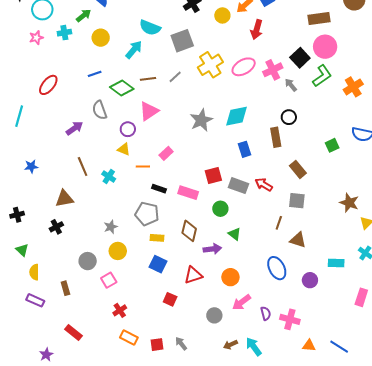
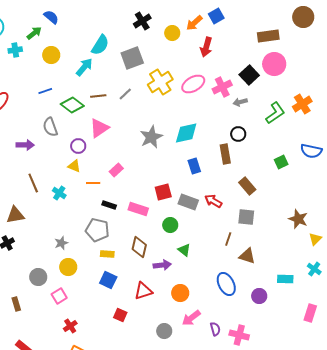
cyan semicircle: (150, 28) -> (100, 45), turned -80
green L-shape: (322, 76) -> (275, 113), moved
gray arrow: (291, 85) -> (240, 102), turned -64
purple arrow: (74, 128) -> (25, 145), turned 36

